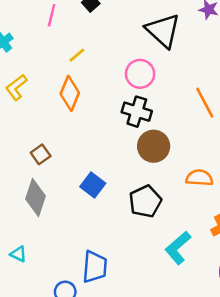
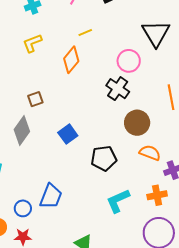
brown circle: (154, 146) -> (137, 123), moved

